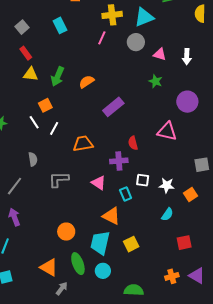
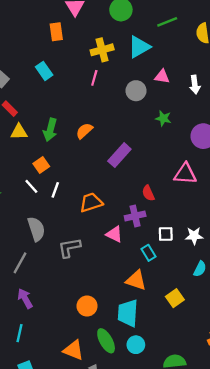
gray circle: (136, 42) -> (136, 91), moved
pink triangle: (160, 54) -> (162, 76), moved
gray semicircle: (33, 159) -> (36, 229), size x1.5
pink triangle: (99, 183) -> (114, 234), moved
yellow square: (131, 244) -> (175, 298), moved

